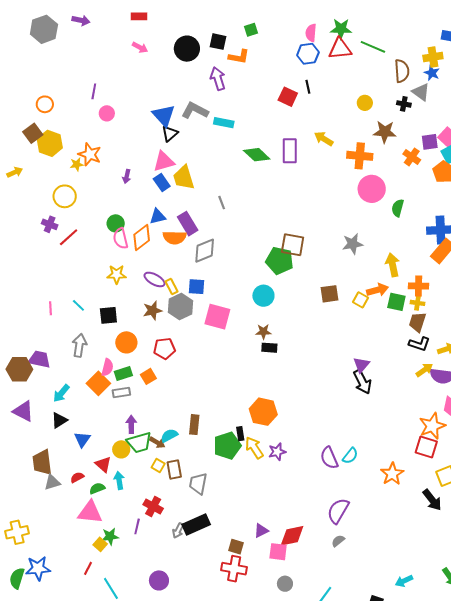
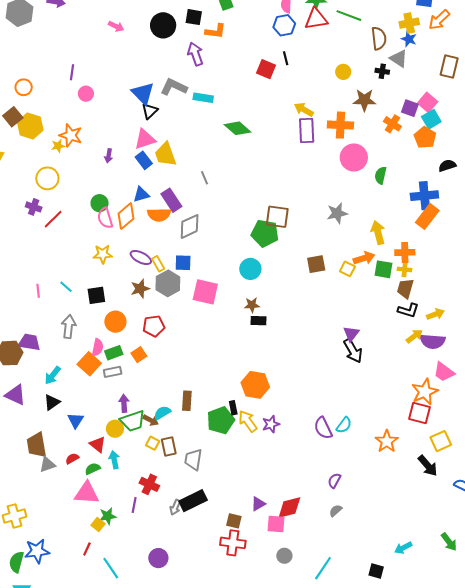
purple square: (430, 142) -> (410, 108), turned 30
purple rectangle: (290, 151) -> (307, 130), moved
purple semicircle: (338, 511) -> (334, 481), size x0.6

